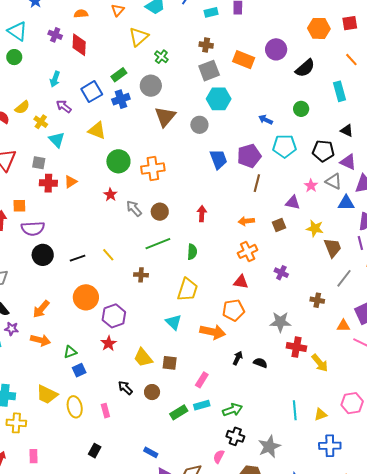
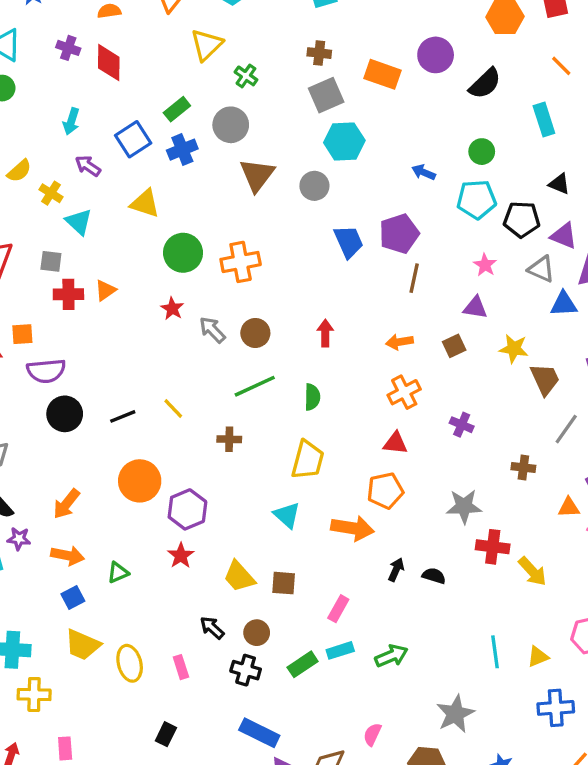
cyan pentagon: (285, 146) -> (477, 199), moved
pink star: (311, 186) -> (485, 265), moved
blue square: (79, 370) -> (73, 598), moved
black cross: (235, 436) -> (246, 670), moved
blue rectangle: (151, 452) -> (259, 733), size x1.6

